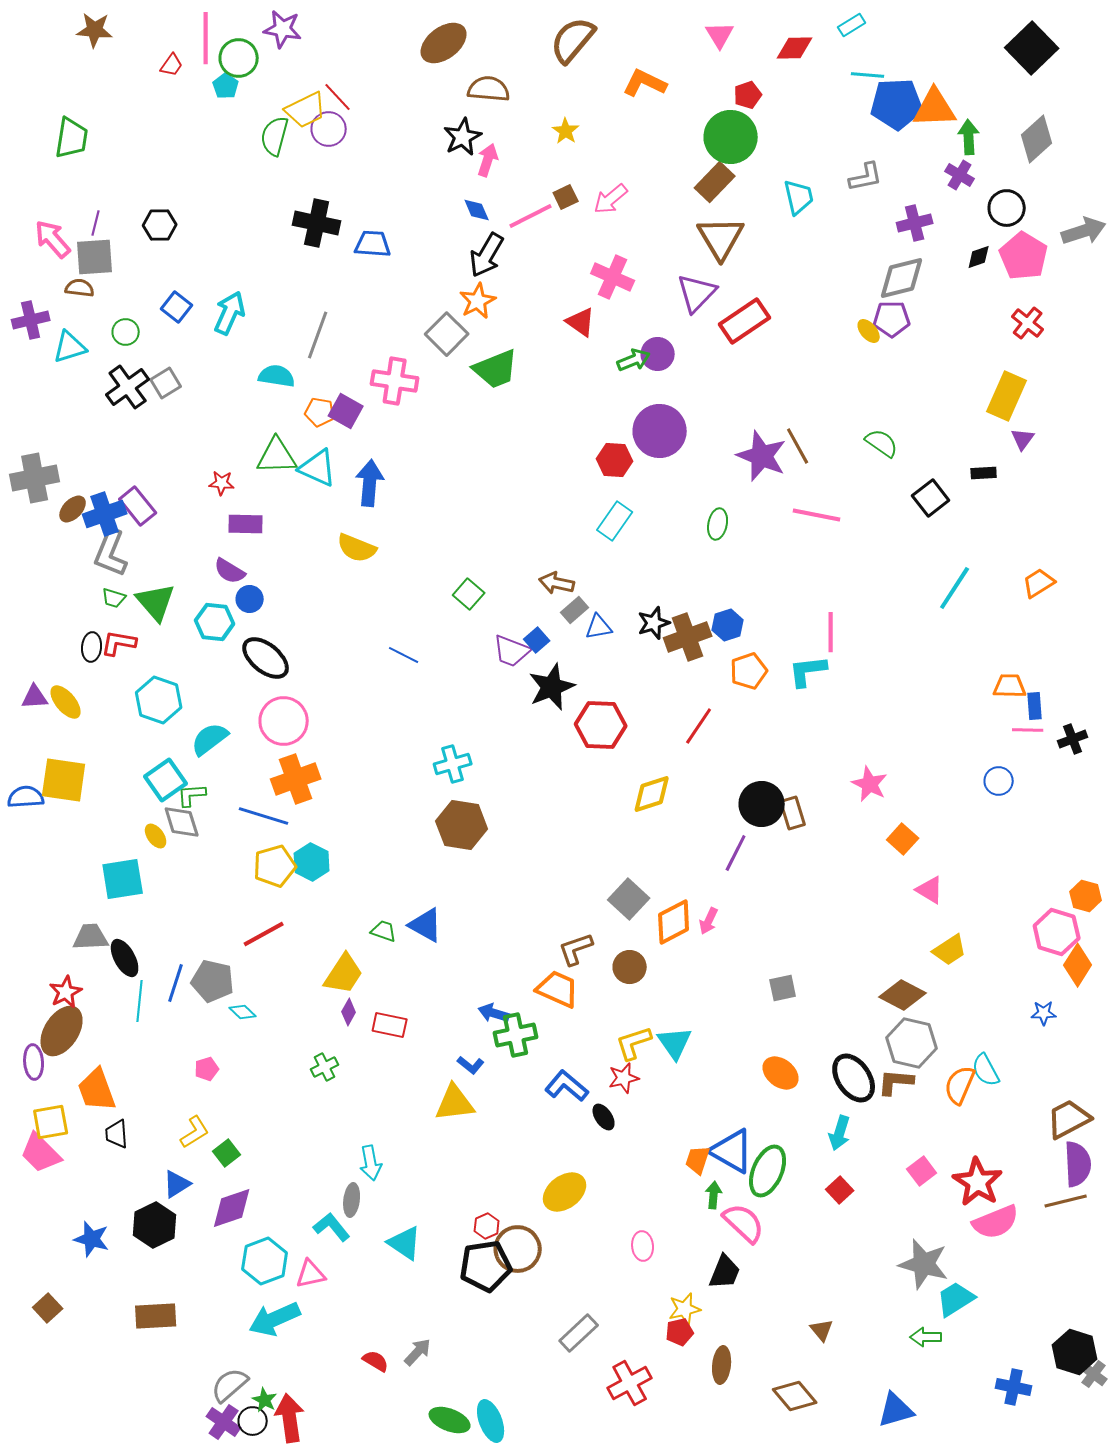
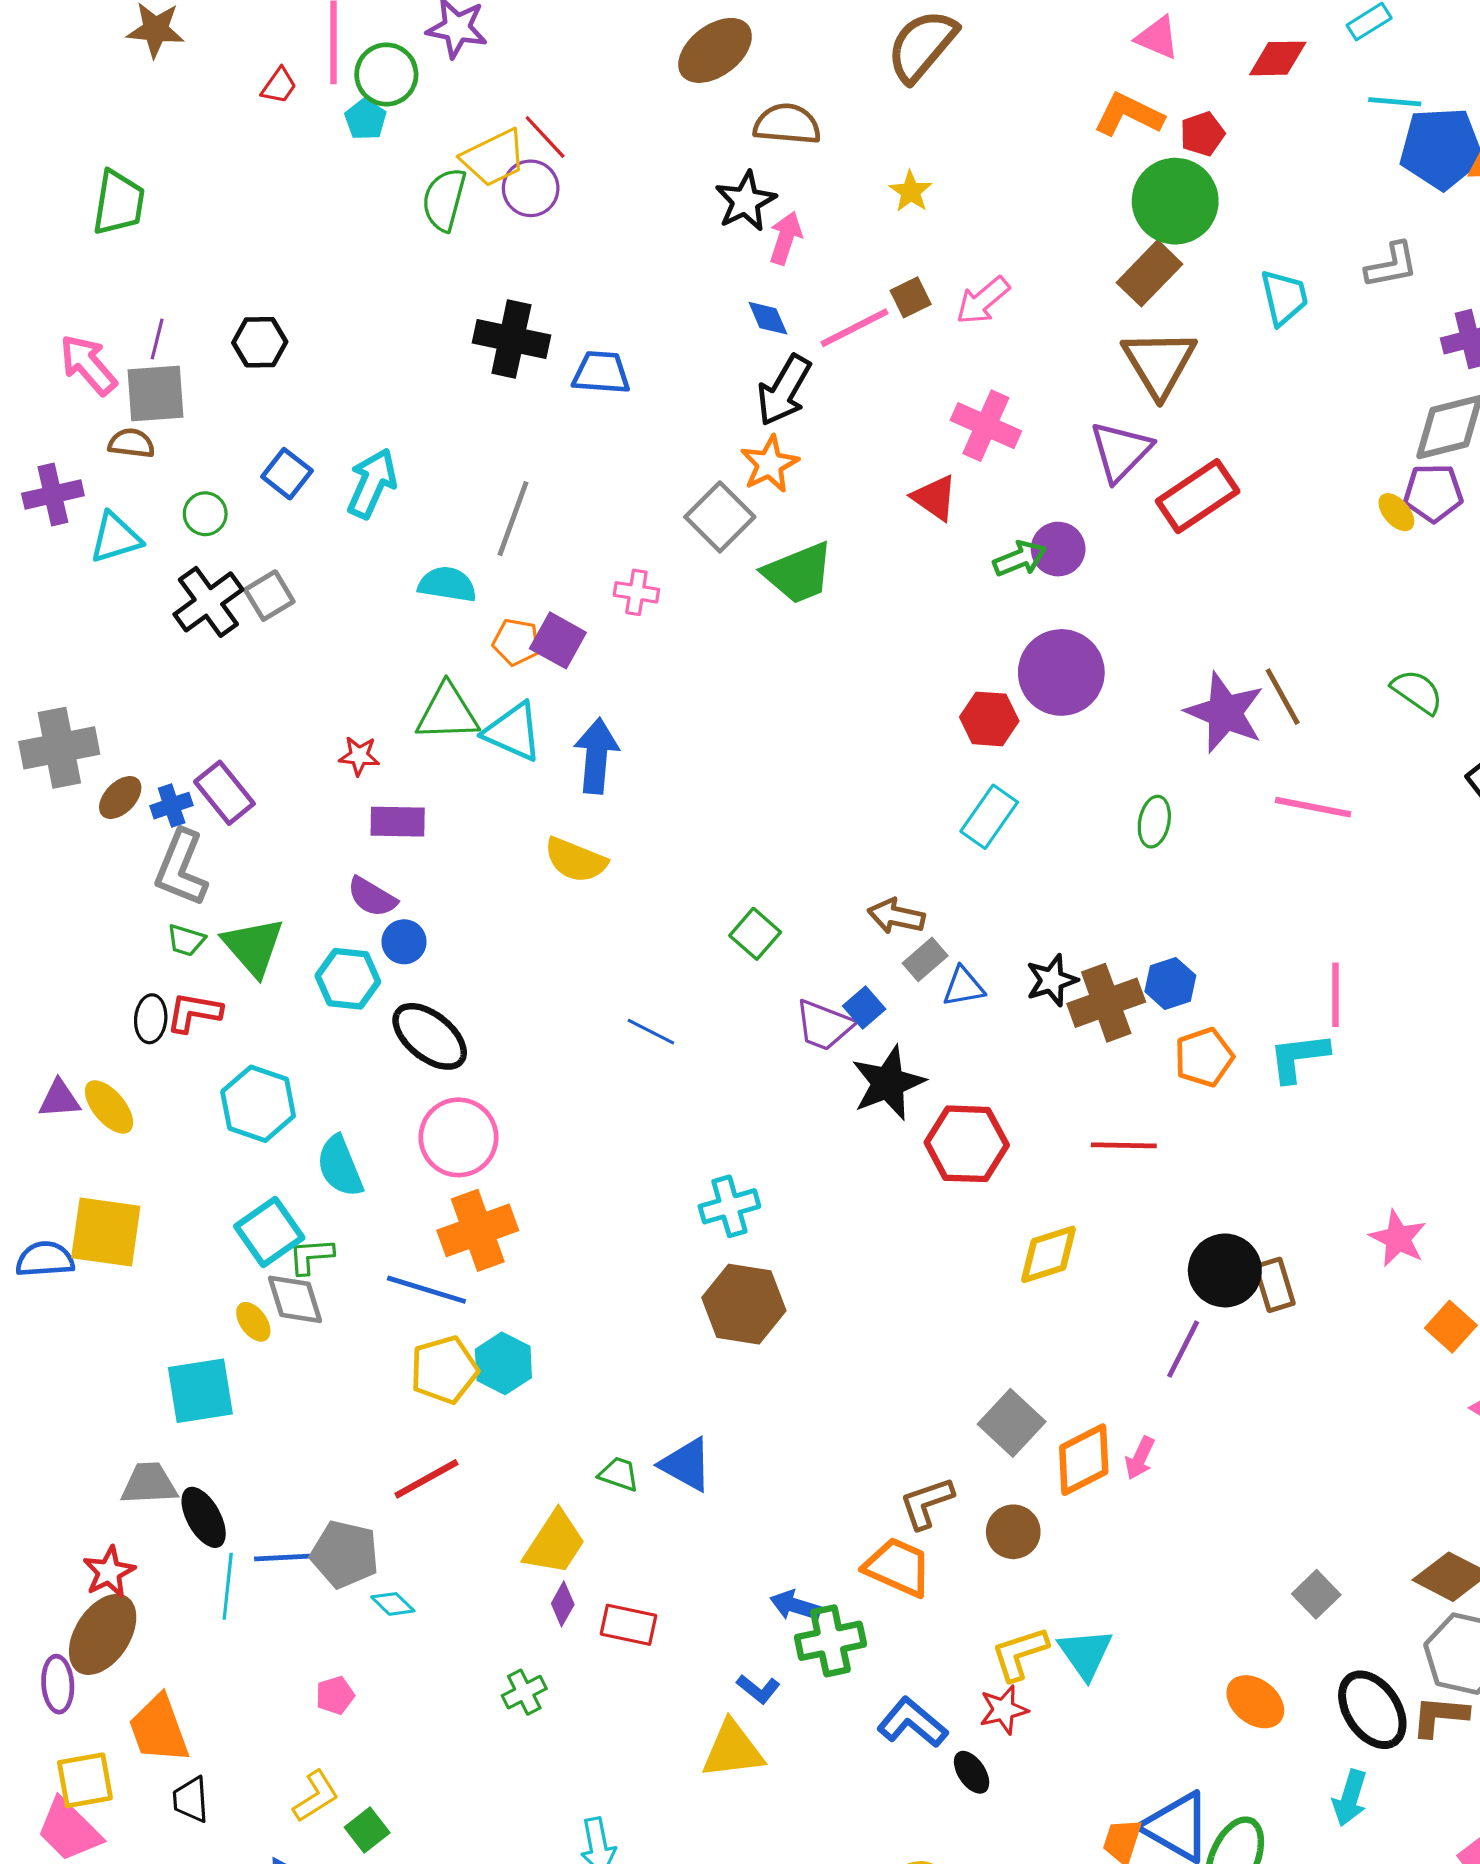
pink triangle: (720, 35) -> (1158, 38), turned -36
orange L-shape: (645, 83) -> (1129, 115), moved
pink cross: (395, 381) -> (636, 592), size x0.6
blue cross: (105, 514) -> (172, 806), size x0.6
red line: (699, 726) -> (1124, 1145), turned 57
cyan semicircle: (210, 739) -> (340, 1166), turned -75
blue line: (176, 983) -> (285, 1557), turned 69
gray square: (783, 988) -> (1316, 1594), moved, turned -32

